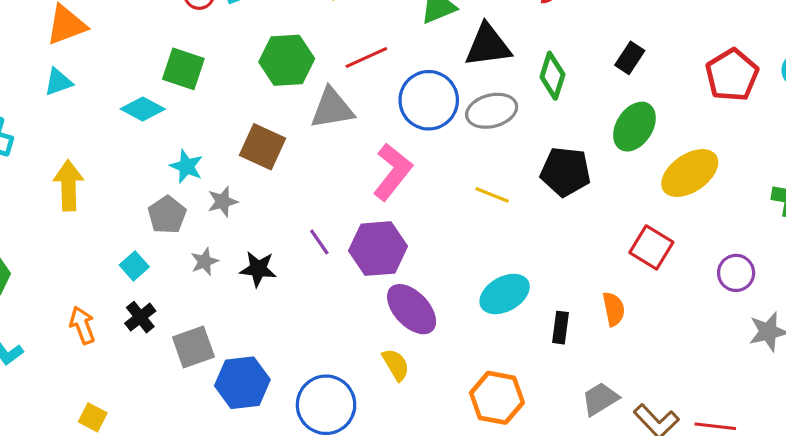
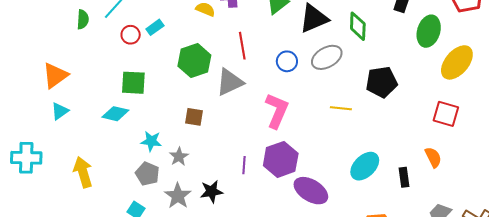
red line: (366, 57) -> (242, 46), turned -60
blue circle: (429, 100) -> (287, 61), size x0.6
green ellipse: (634, 127) -> (429, 31), moved
brown square: (262, 147) -> (194, 117), size x0.7
purple line: (319, 242) -> (244, 165), turned 54
gray star: (204, 262) -> (178, 196), size x1.5

